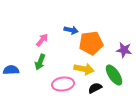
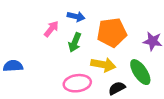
blue arrow: (71, 30) -> (76, 16), moved
green arrow: (40, 62) -> (75, 42), moved

